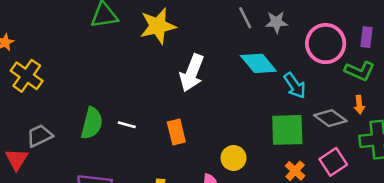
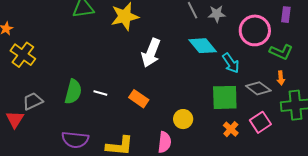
purple rectangle: (367, 37) -> (286, 15), moved
orange rectangle: (176, 132) -> (139, 99), turned -42

